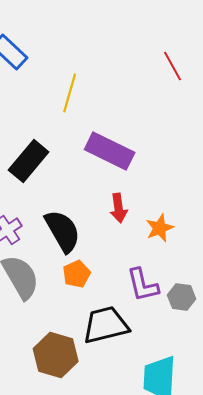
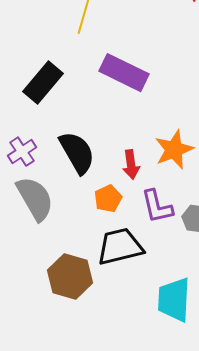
red arrow: (119, 208) -> (131, 165), moved
orange star: (160, 228) -> (174, 150), size x1.4
orange pentagon: (77, 274) -> (108, 199), moved

